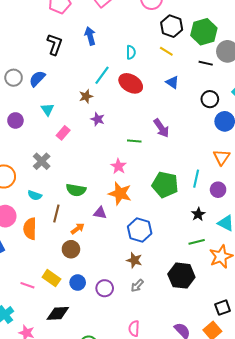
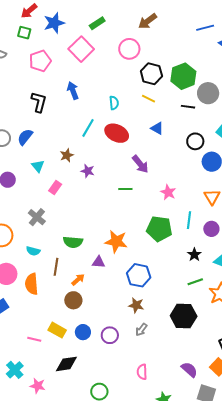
brown star: (86, 96) -> (67, 155), moved
purple arrow: (161, 128) -> (140, 164), moved
pink star: (118, 166) -> (168, 192), moved

